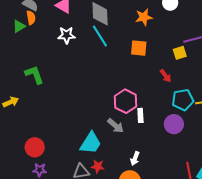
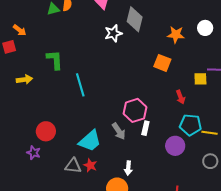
white star: (67, 35) -> (113, 33), moved, turned -30
cyan line: (100, 36) -> (80, 85), moved
red circle: (35, 147) -> (46, 131), moved
white arrow: (135, 158) -> (128, 168), turned -32

